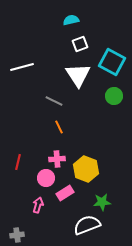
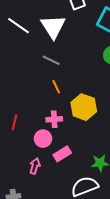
white line: (22, 67) -> (19, 26), turned 50
white triangle: (78, 75) -> (53, 27), moved
yellow hexagon: (86, 169) -> (84, 107), moved

